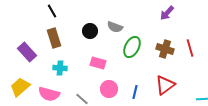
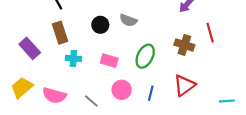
green ellipse: (132, 47) -> (145, 56), moved
red line: (190, 48) -> (210, 33), moved
cyan cross: (60, 68) -> (73, 58), moved

